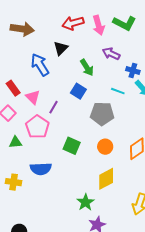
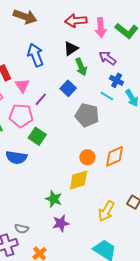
black triangle: (61, 48) -> (71, 49), moved
blue cross: (133, 71) -> (117, 80), moved
pink pentagon: (37, 127) -> (21, 116), turned 30
green square: (72, 146) -> (37, 136), moved
orange circle: (105, 147) -> (87, 157), moved
green star: (85, 202) -> (54, 199), turned -30

